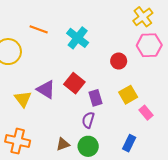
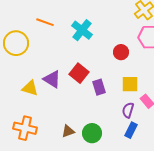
yellow square: (128, 95) -> (130, 84), turned 30
yellow triangle: (23, 99) -> (30, 88), turned -36
purple semicircle: (88, 120) -> (128, 110), moved

